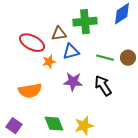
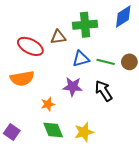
blue triangle: (71, 52) -> (81, 59), moved
orange star: (49, 62) -> (48, 104), moved
orange semicircle: (30, 91) -> (22, 78), moved

